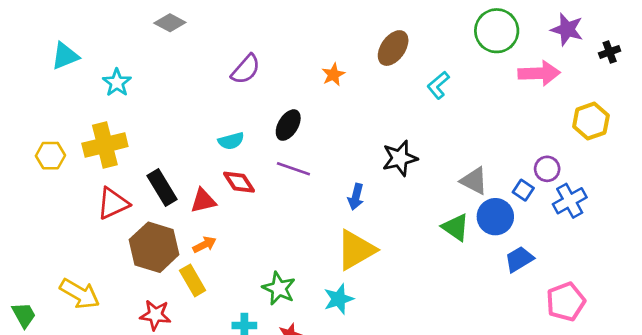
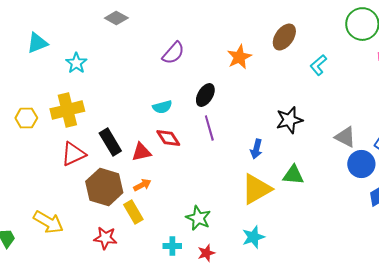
orange star: (333, 75) -> (239, 57), size x1.4
purple line: (293, 169) -> (209, 128), turned 55
green triangle: (455, 227) -> (293, 175), moved, turned -30
cyan star: (339, 299) -> (253, 237), moved

